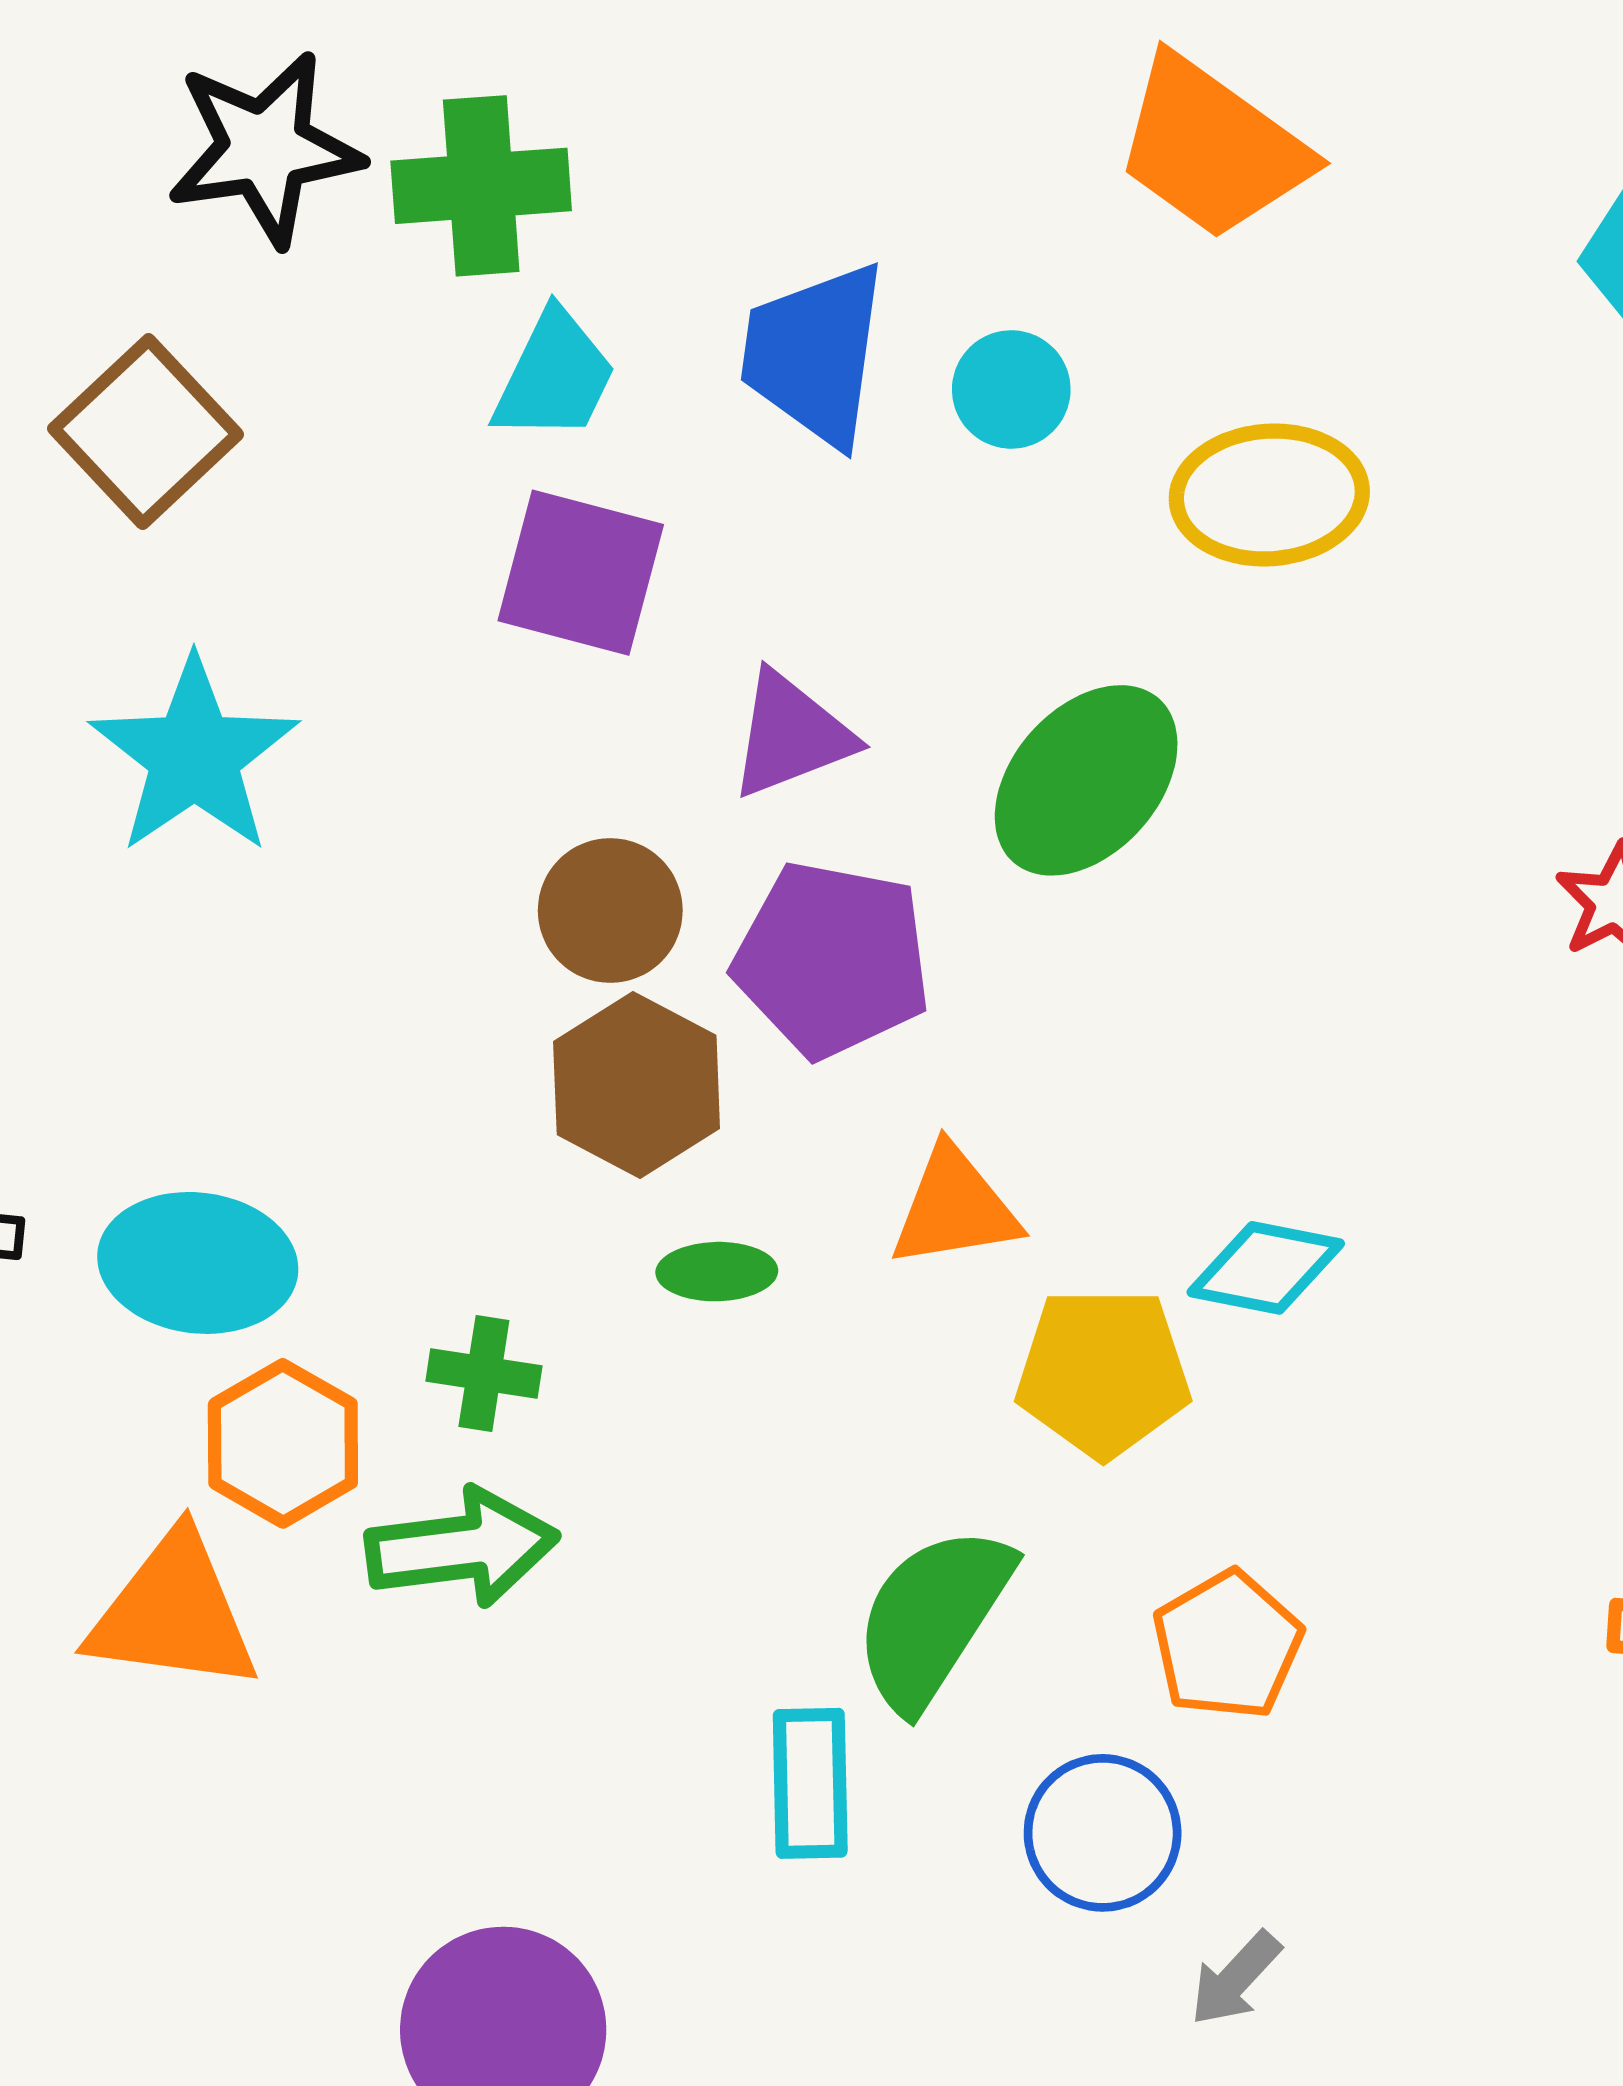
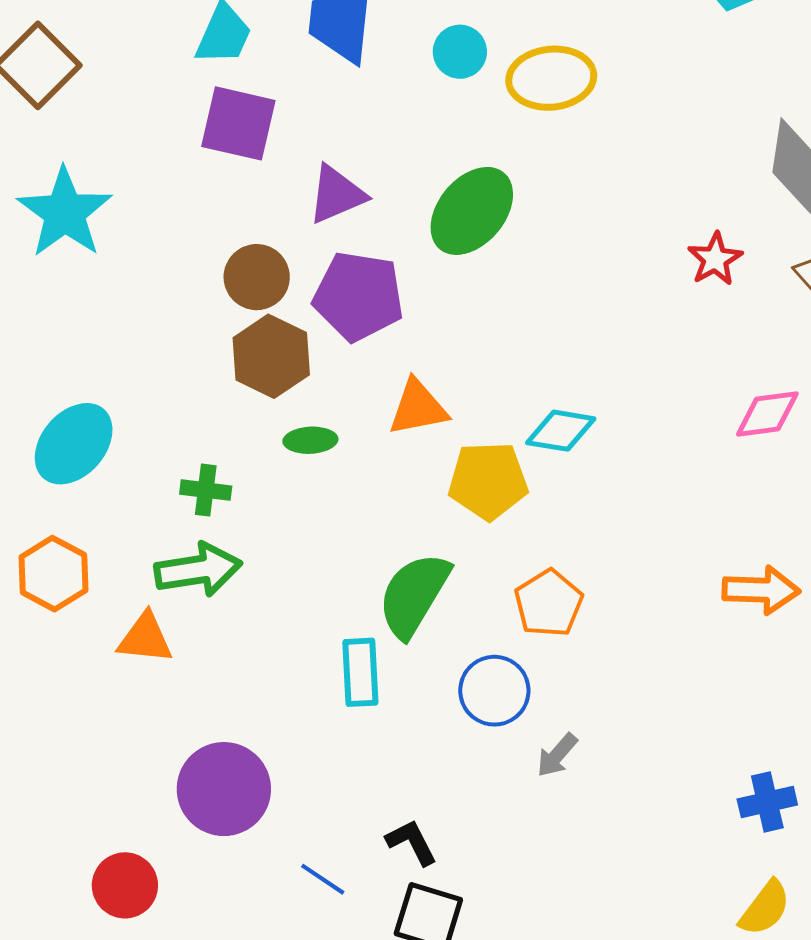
cyan circle: (1011, 389) -> (460, 52), moved
cyan ellipse: (198, 1263) -> (74, 444), turned -54
orange hexagon: (283, 1443) -> (53, 574), moved
orange triangle: (173, 1613) -> (145, 638), moved, size x0.7

